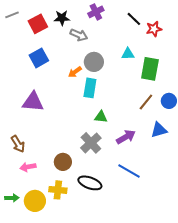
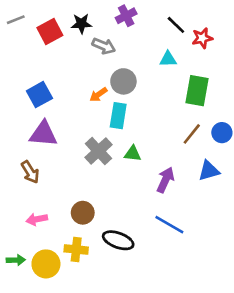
cyan triangle: (128, 54) -> (168, 59), moved
blue square: (39, 58) -> (39, 95), moved
purple arrow: (126, 137) -> (165, 180), turned -36
gray cross: (91, 143) -> (98, 151), moved
brown arrow: (18, 144) -> (30, 172), moved

